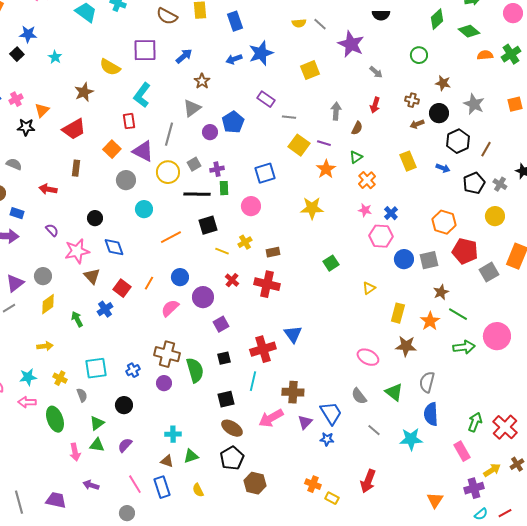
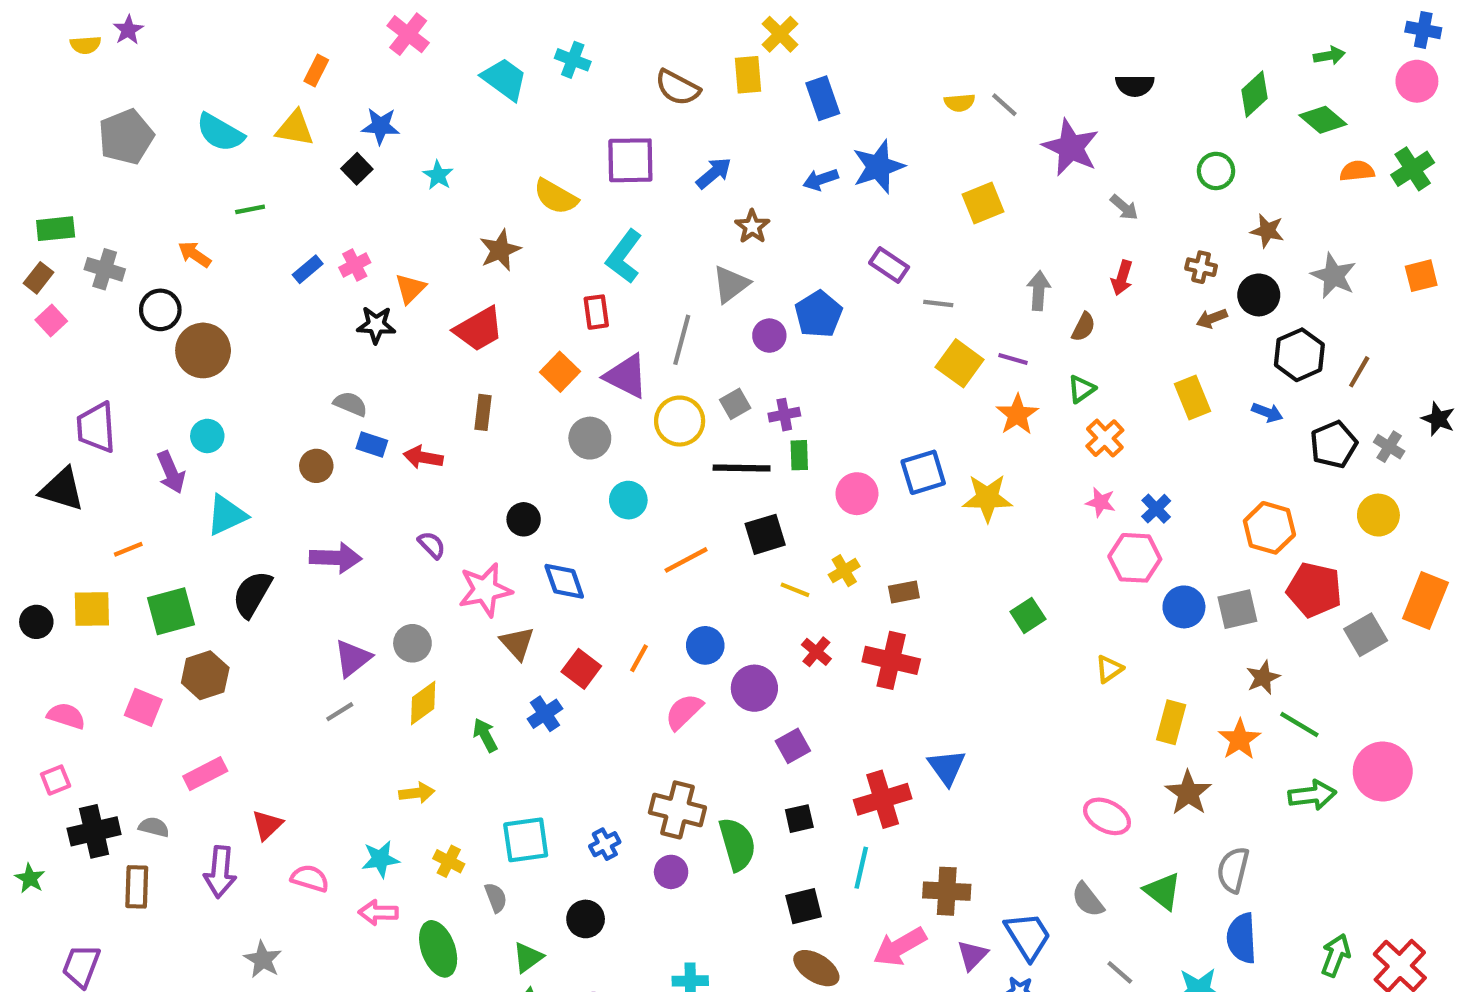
blue square: (265, 173) -> (923, 472), moved
blue rectangle: (17, 213) -> (372, 445), moved
brown star: (406, 346) -> (1188, 793), turned 30

